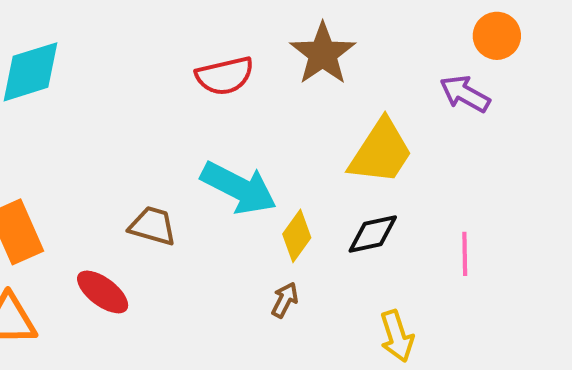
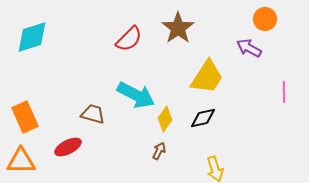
red semicircle: (225, 76) -> (129, 39), turned -32
pink line: (465, 254) -> (284, 92), moved
red ellipse: (103, 292) -> (68, 147), turned -64

